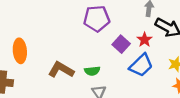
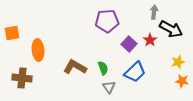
blue trapezoid: (141, 65) -> (135, 72), moved
green semicircle: (92, 71) -> (103, 68), turned -104

